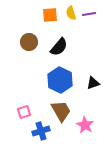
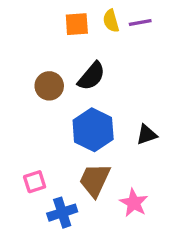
brown circle: (29, 42) -> (49, 86), moved
brown trapezoid: (61, 111) -> (95, 180), turned -125

